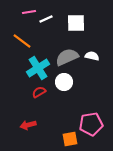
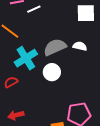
white square: (76, 23) -> (86, 13), moved
red semicircle: (39, 92) -> (11, 82), moved

